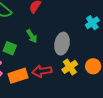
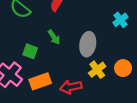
red arrow: (42, 71) -> (71, 87), moved

